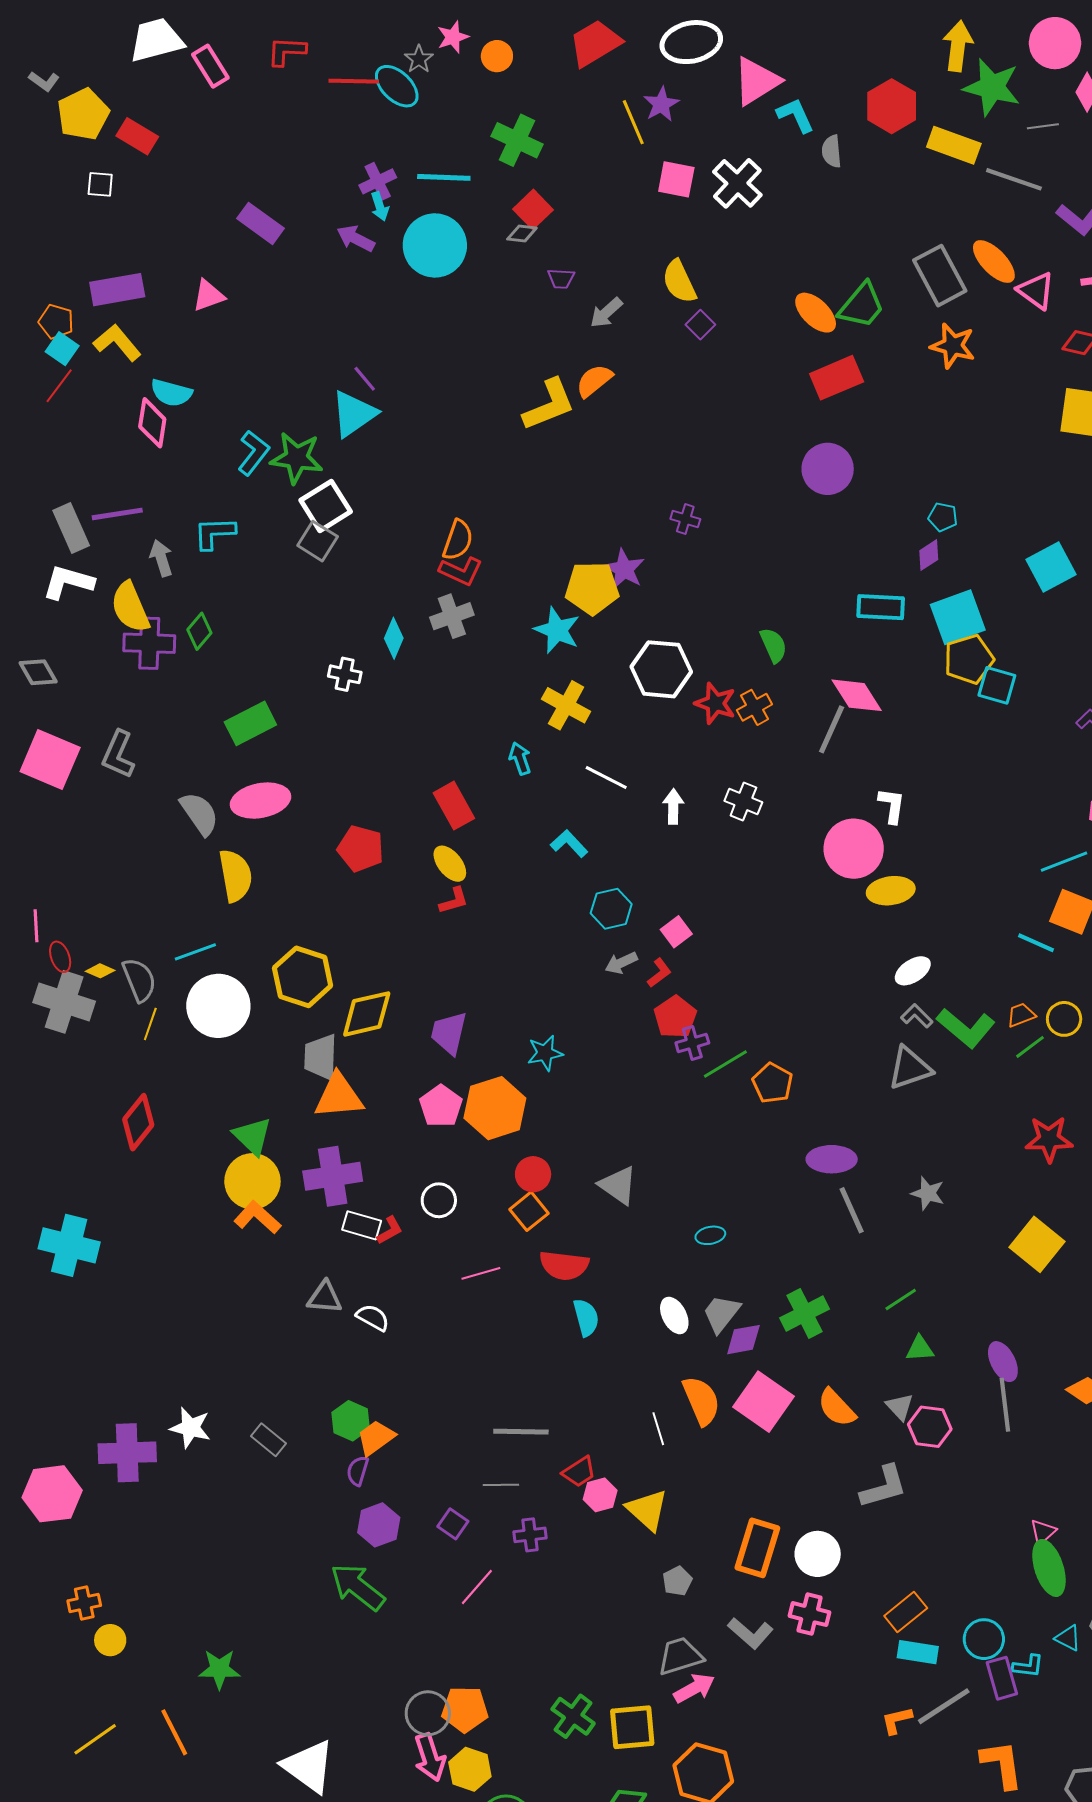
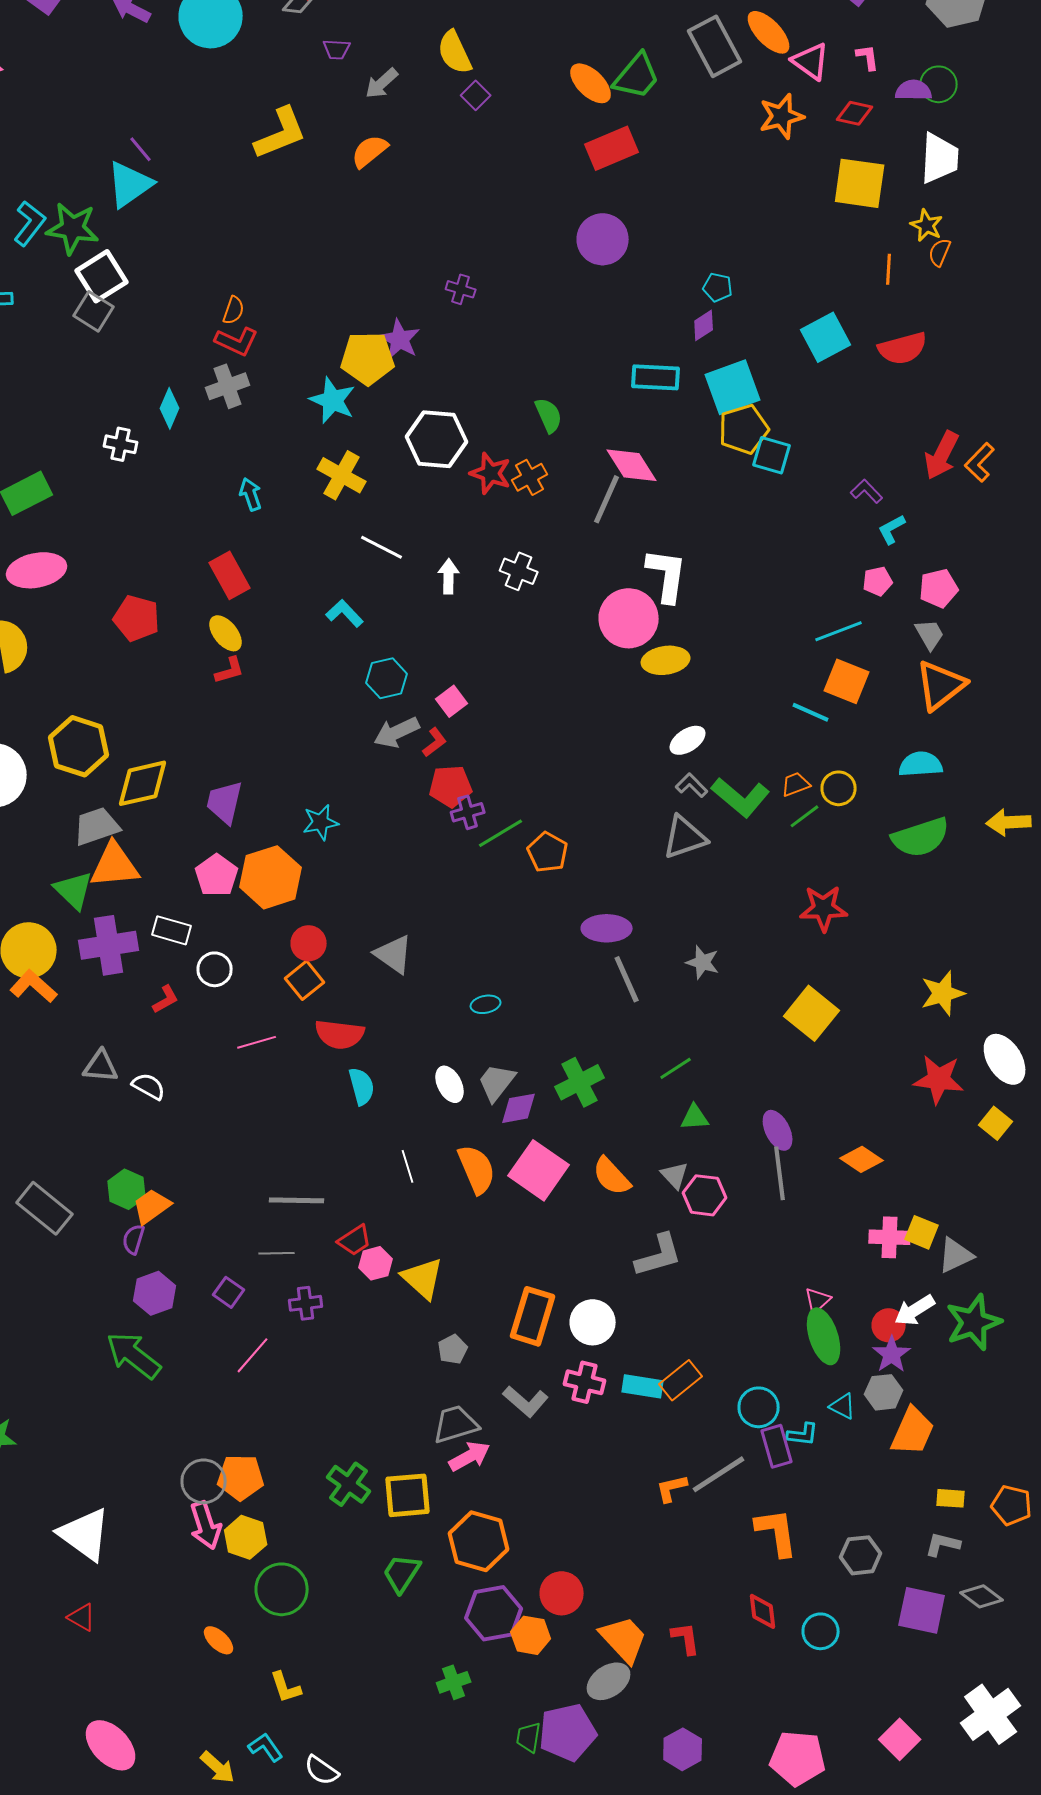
orange star: (953, 346) -> (782, 116), moved, turned -30
yellow L-shape: (549, 405) -> (281, 133), moved
orange semicircle: (458, 540) -> (234, 310), size x0.7
cyan arrow: (520, 758) -> (251, 494), moved
white L-shape: (892, 806) -> (667, 575), size x1.5
gray arrow: (621, 963) -> (397, 732), size x1.4
red pentagon: (675, 1017) -> (451, 786), turned 30
gray trapezoid: (321, 1057) -> (97, 826), turned 69
green triangle: (252, 1136) -> (74, 890), moved
white rectangle: (362, 1225) -> (172, 930), moved
white line: (658, 1429) -> (408, 1166), moved
gray rectangle: (269, 1440) -> (45, 1208), size x1.6
cyan rectangle: (918, 1652) -> (643, 1386), moved

